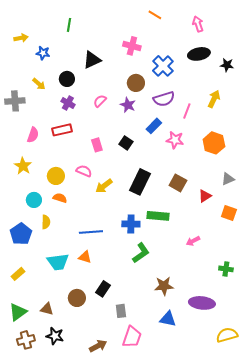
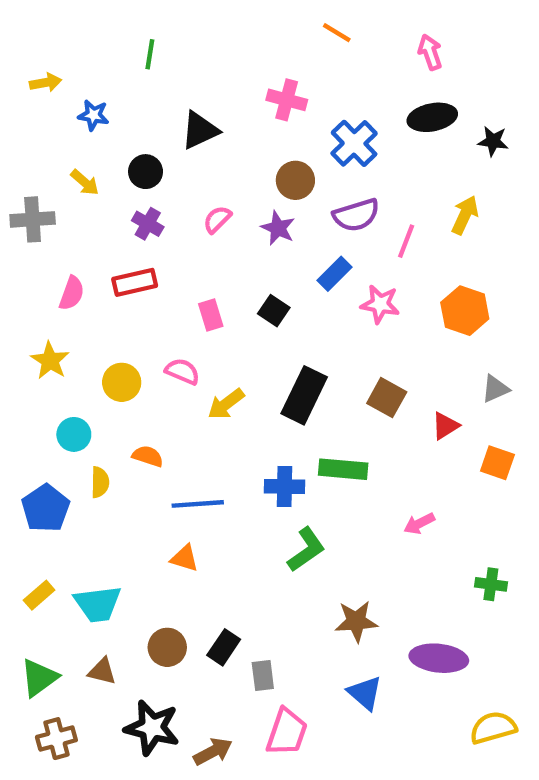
orange semicircle: (60, 198) -> (148, 456), moved
cyan trapezoid: (58, 262) -> (98, 604), moved
black rectangle: (103, 289) -> (224, 647), moved
blue triangle: (168, 319) -> (365, 693), turned 30
black star: (55, 336) -> (152, 728), moved, size x1.4

